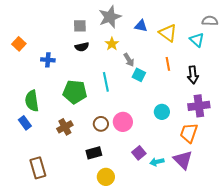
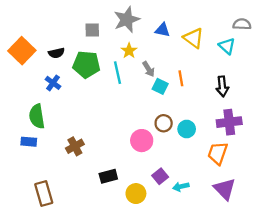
orange square: (19, 44) -> (22, 51), size x1.6
black semicircle: (82, 47) -> (56, 53), moved
blue cross: (48, 60) -> (53, 83), moved, turned 32
orange line: (168, 64) -> (181, 78), moved
cyan line: (106, 82) -> (117, 73), moved
green pentagon: (75, 92) -> (86, 65), moved
blue rectangle: (25, 123) -> (29, 142), turned -48
brown circle: (101, 124) -> (164, 123), moved
purple triangle: (183, 160) -> (225, 189), moved
yellow circle: (106, 177) -> (136, 194), moved

